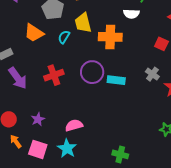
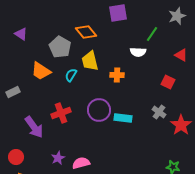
orange cross: (110, 37) -> (117, 75), size x0.6
purple arrow: (18, 78) -> (34, 127), moved
purple star: (38, 119) -> (58, 158), moved

